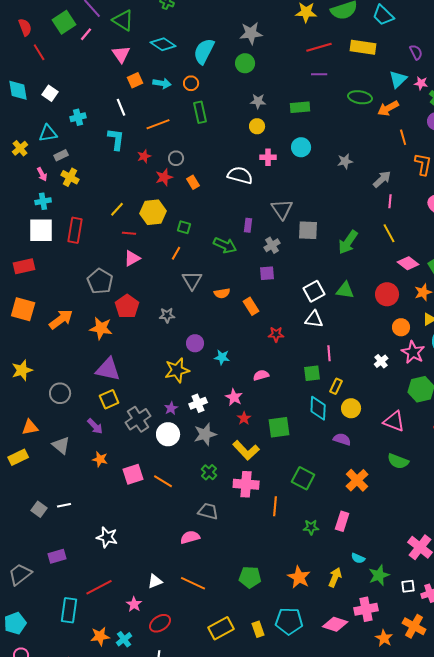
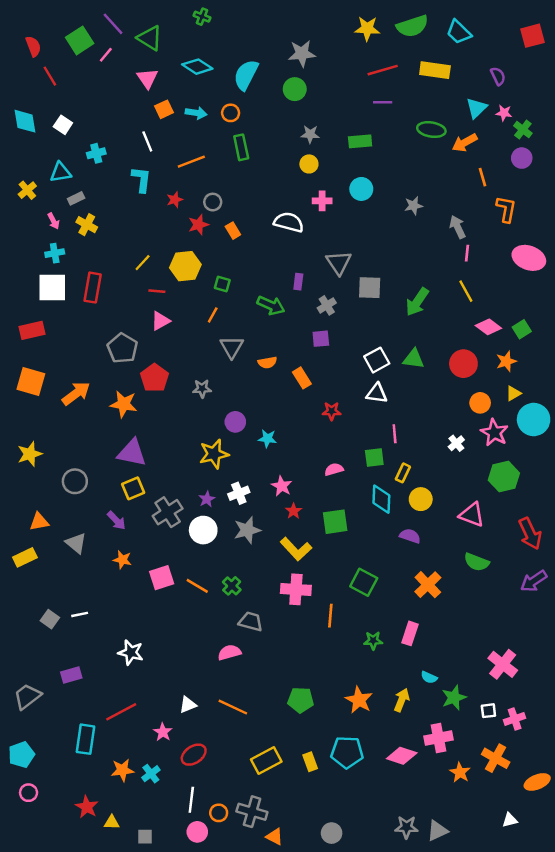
gray arrow: (382, 179) -> (458, 227), turned -72
pink semicircle: (261, 375) -> (334, 469), moved
green cross: (209, 472) -> (232, 586), moved

